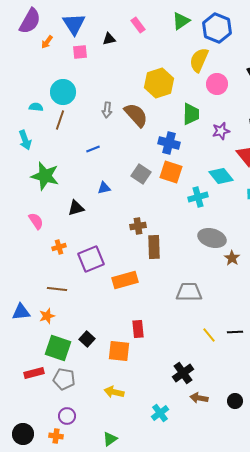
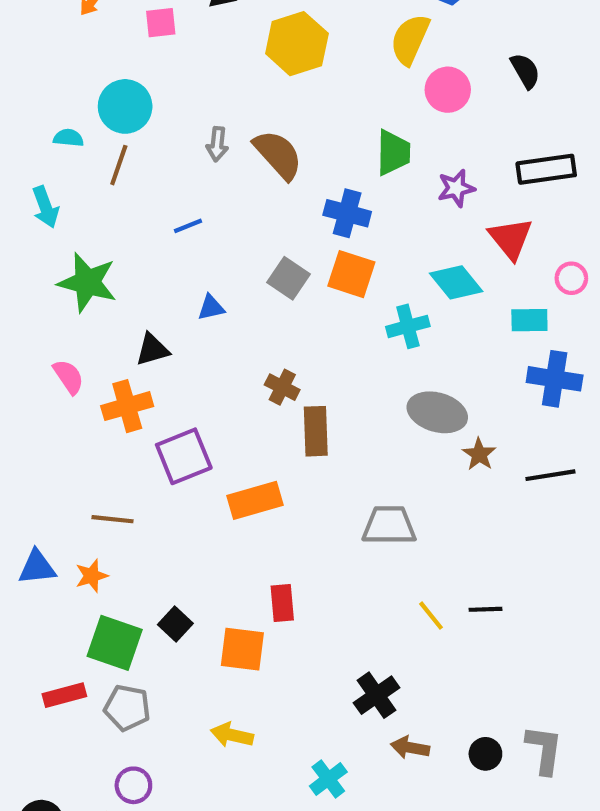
yellow hexagon: (159, 83) -> (297, 44), moved
brown cross: (138, 226) -> (282, 387), turned 35
orange cross: (59, 247) -> (127, 406), moved, size x1.6

